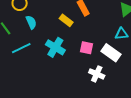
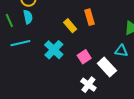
cyan semicircle: (31, 22) -> (28, 17), moved
pink square: (86, 48) -> (84, 57), turned 32

